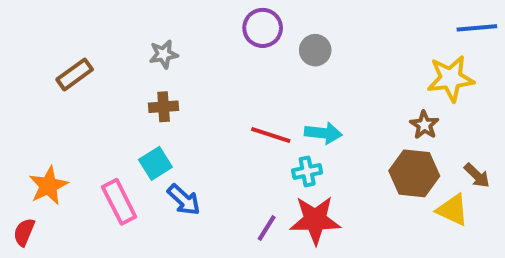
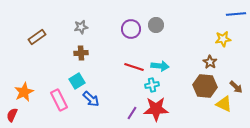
purple circle: (263, 28) -> (131, 29), moved
yellow star: (451, 78) -> (223, 39), size x0.7

